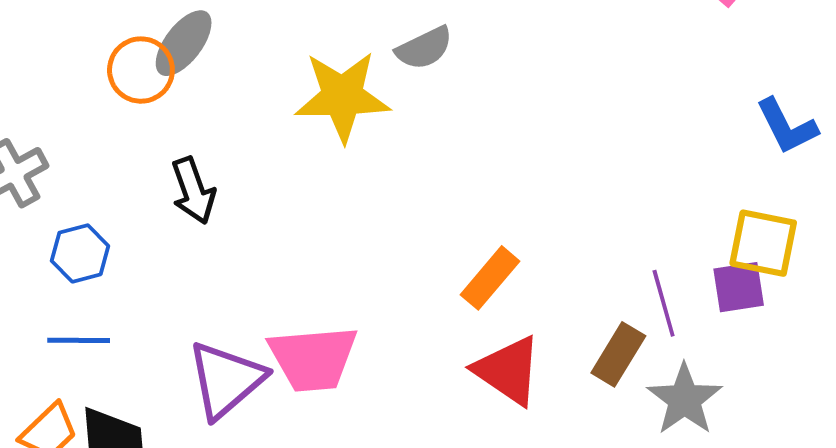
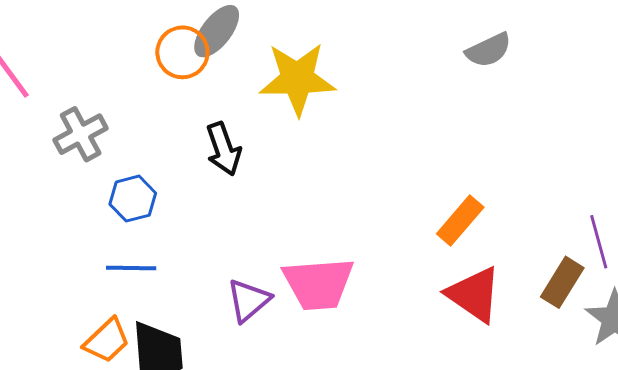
gray semicircle: (424, 48) -> (489, 50), moved
yellow star: (342, 96) -> (297, 79), moved
purple triangle: (226, 380) -> (249, 300), size x0.7

